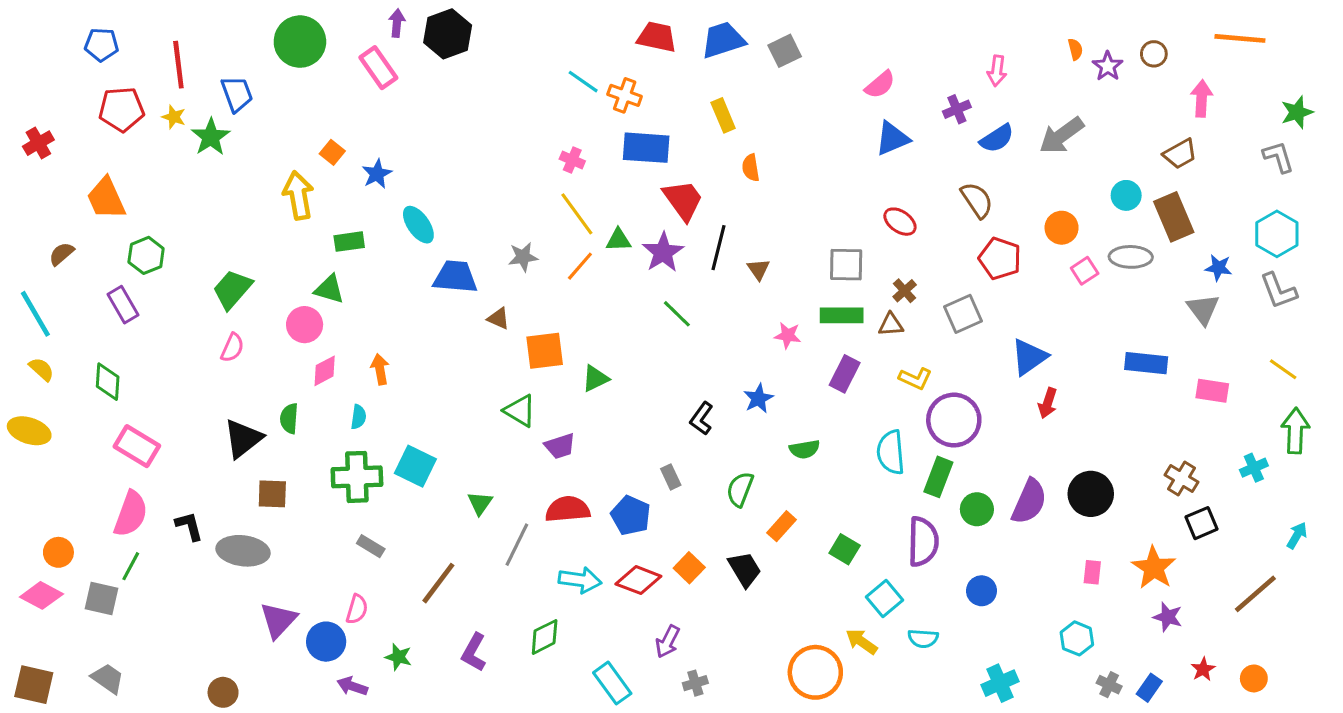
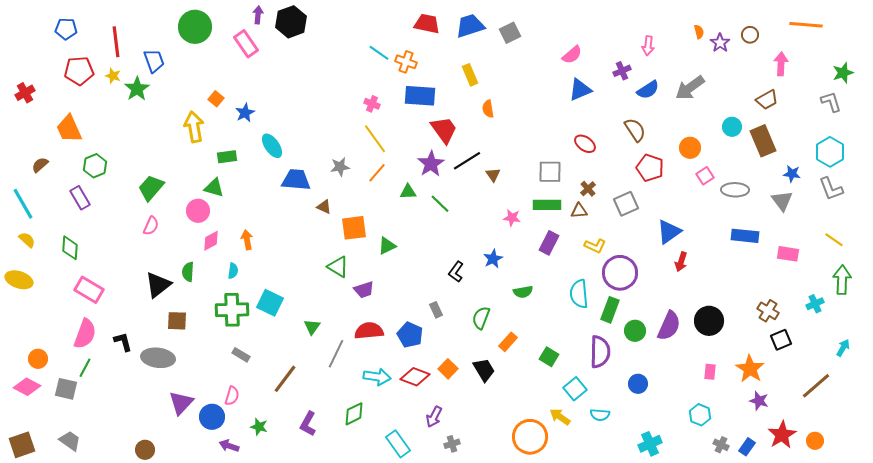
green triangle: (618, 240) -> (408, 192), moved
black line: (718, 248) -> (467, 161), turned 44
gray ellipse: (1131, 257) -> (735, 190), moved
red star: (1203, 669) -> (782, 435), size x1.8
brown square: (34, 685) -> (22, 445), turned -32

